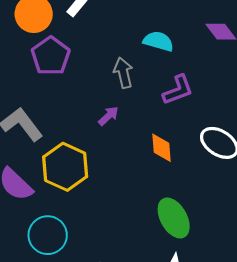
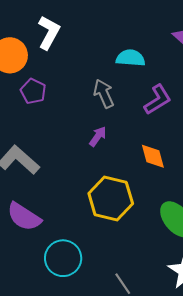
purple pentagon: (51, 56) -> (33, 91), size x0.7
yellow hexagon: (65, 167) -> (111, 198), moved

